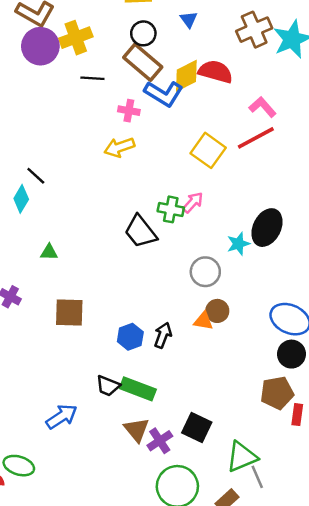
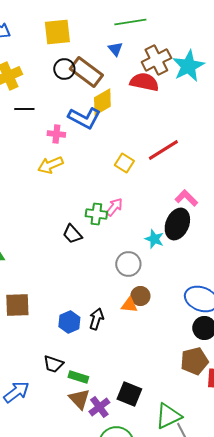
blue triangle: (189, 19) -> (115, 49), moved
brown rectangle: (143, 62) -> (86, 72), moved
red semicircle: (215, 72) -> (144, 82), moved
pink L-shape: (263, 107) -> (186, 198), moved
yellow square: (208, 150) -> (124, 163), size x0.7
black trapezoid: (141, 232) -> (72, 234), size x0.7
cyan star: (238, 244) -> (154, 239), turned -30
green rectangle: (138, 389) -> (78, 377), moved, size x0.7

